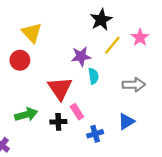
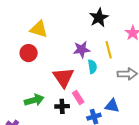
yellow triangle: (32, 33) -> (39, 29), turned -30
yellow line: (112, 45) -> (109, 50), moved, turned -54
blue triangle: (126, 121) -> (112, 106), moved, turned 42

